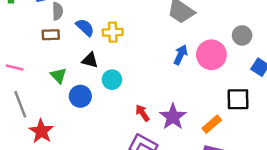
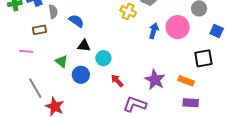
yellow cross: (113, 32) -> (128, 11), moved, turned 35
brown rectangle: (51, 35) -> (40, 30), moved
pink line: (15, 67) -> (26, 51), moved
red arrow: (142, 113) -> (117, 81), moved
orange rectangle: (212, 124) -> (186, 81), turned 70

